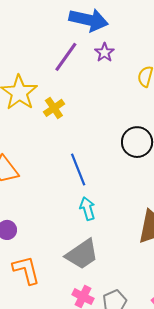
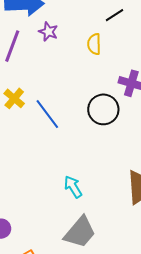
blue line: (78, 170) -> (47, 114), moved

